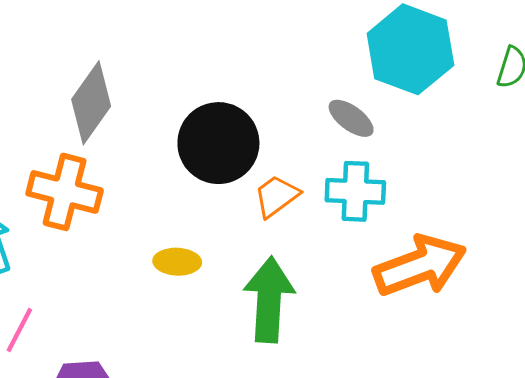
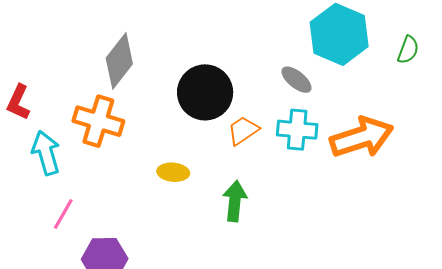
orange arrow: (420, 266) -> (362, 137), moved
green arrow: (269, 300) -> (235, 201), size x0.7

